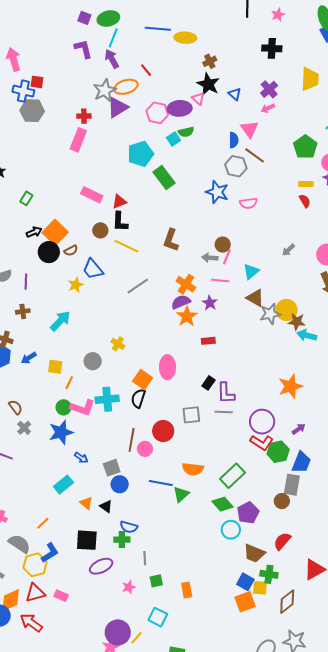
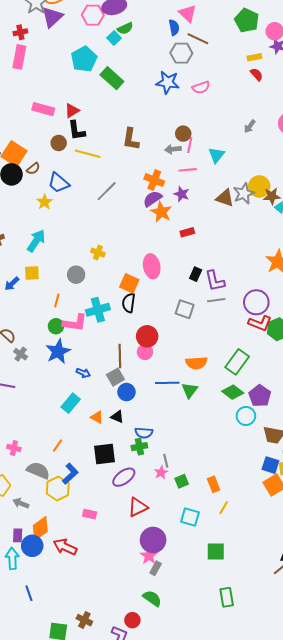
brown triangle: (255, 298) -> (225, 198), moved
yellow square: (55, 367) -> (32, 273), moved
gray square: (191, 415) -> (185, 309), turned 36
red circle: (163, 431) -> (147, 336), moved
brown line: (132, 440) -> (120, 356), moved
pink star: (129, 587) -> (161, 473), moved
red triangle: (35, 593) -> (138, 507), moved
yellow line: (136, 638) -> (224, 508), moved

